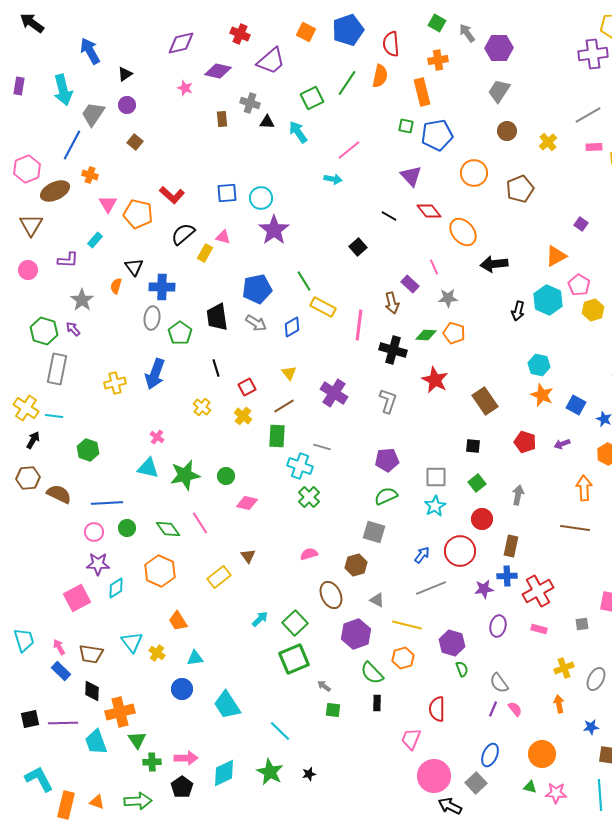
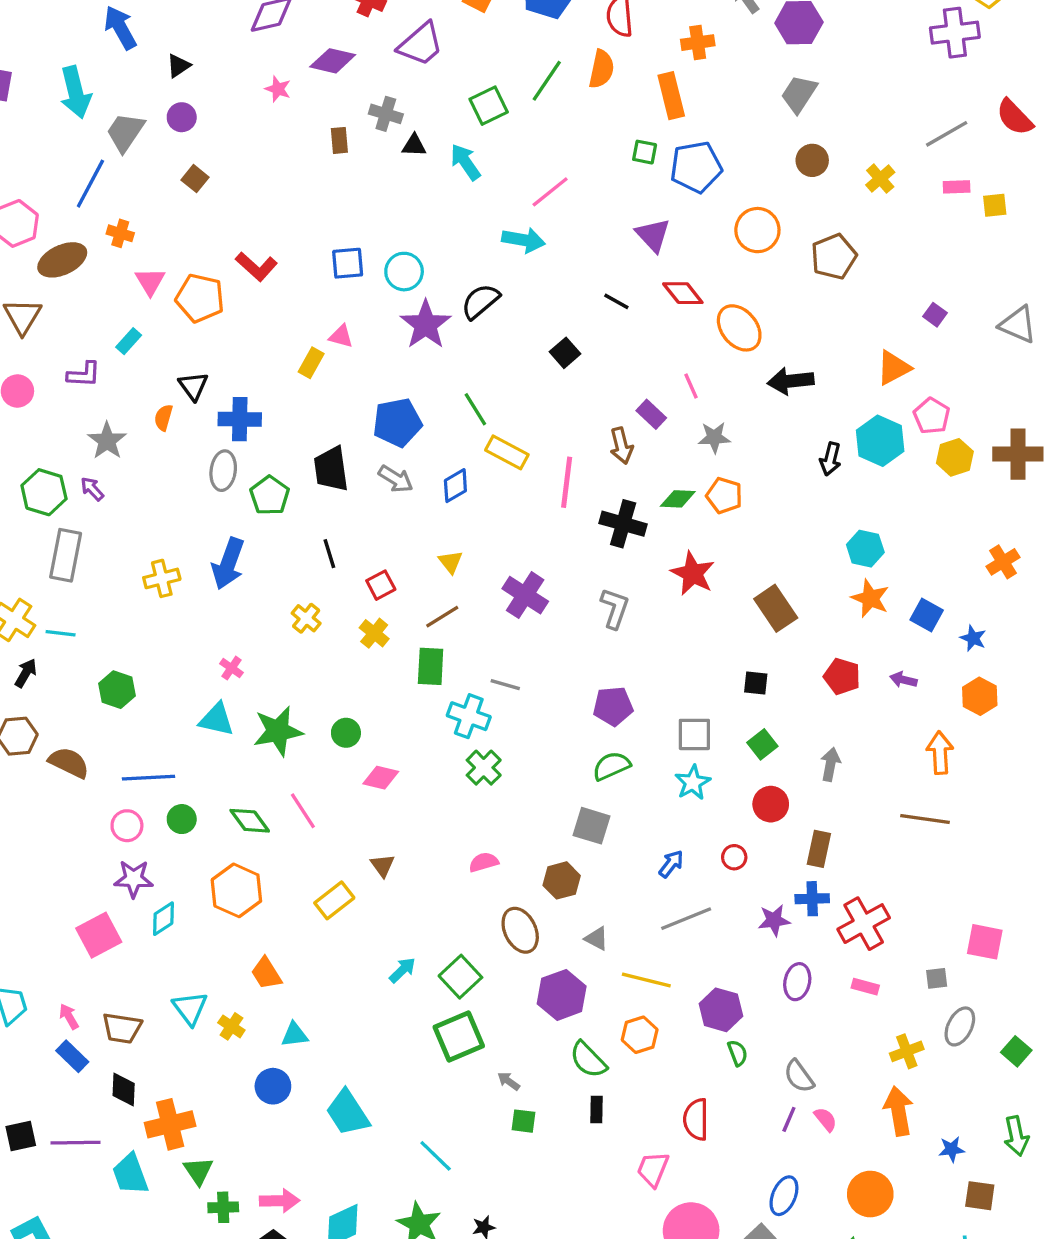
cyan arrow: (333, 179) -> (523, 240), size x1.4
black semicircle: (183, 234) -> (480, 301), moved
purple arrow: (562, 444) -> (903, 680), turned 35
red circle: (460, 551) -> (734, 857), size x0.5
gray ellipse: (596, 679) -> (960, 1026), moved
orange arrow: (559, 704) -> (898, 1111), size x1.6

